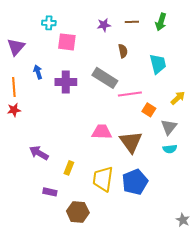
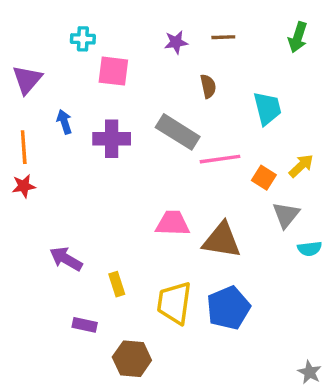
green arrow: (161, 22) -> (298, 37), moved
orange square: (149, 110) -> (264, 178), moved
brown triangle: (131, 142) -> (222, 240), turned -45
cyan semicircle: (170, 149) -> (310, 249), moved
yellow rectangle: (69, 168) -> (117, 284), turned -40

